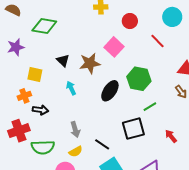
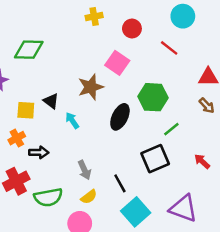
black triangle: (63, 60) -> (51, 101), moved
black line: (102, 144) -> (120, 183), turned 35

